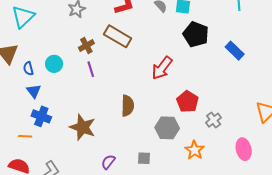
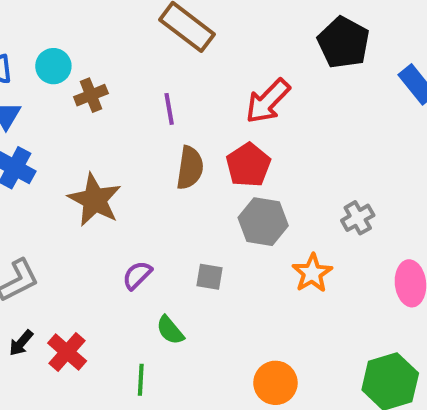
brown cross: (86, 46) -> (91, 95), moved
purple line: (91, 69) -> (169, 109), moved
red pentagon: (188, 102) -> (248, 165), moved

